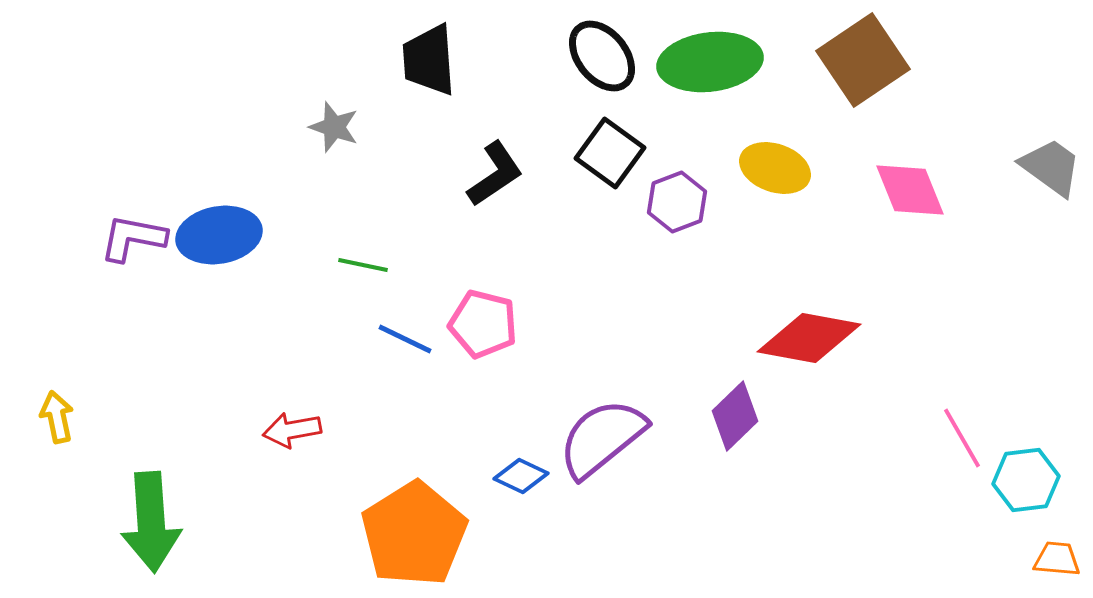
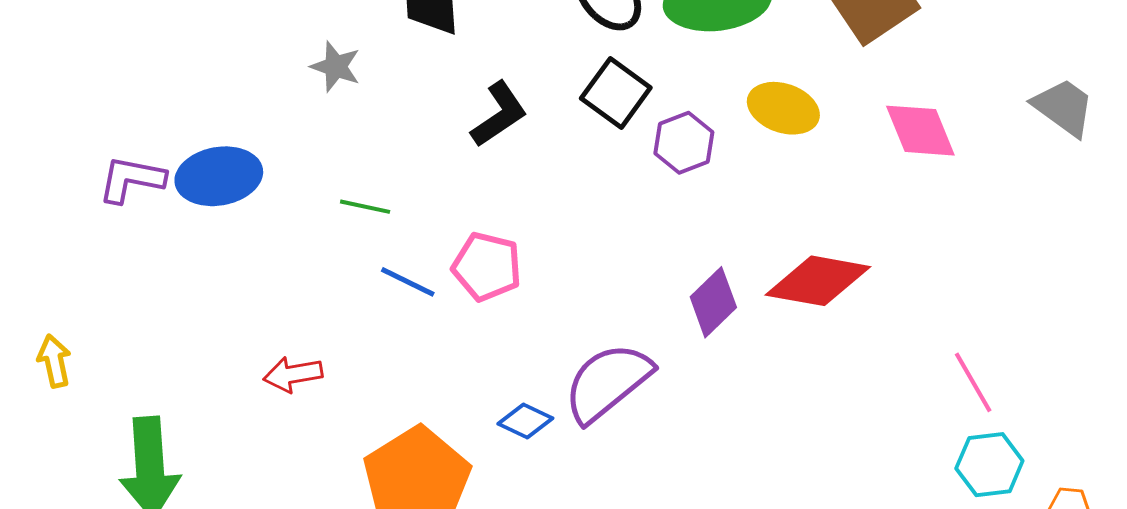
purple diamond: (735, 416) -> (713, 302), moved
cyan hexagon: (1026, 480) -> (989, 465), moved

